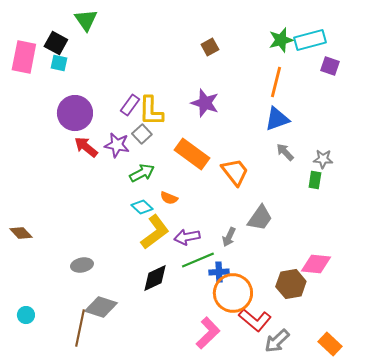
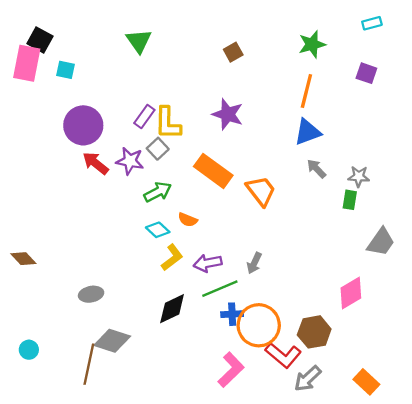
green triangle: (86, 20) -> (139, 41), moved
cyan rectangle: (310, 40) -> (372, 23), moved, size x0.6
black square: (56, 43) -> (40, 40), moved
gray trapezoid: (260, 218) -> (381, 242), moved
yellow L-shape: (155, 232) -> (172, 258), size x0.7
pink diamond: (316, 264) -> (351, 293), turned -36
blue cross: (219, 272) -> (232, 314), moved
brown hexagon: (291, 284) -> (314, 332), moved

